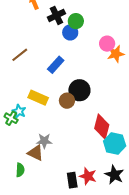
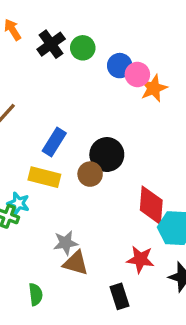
blue circle: (70, 32) -> (120, 66), moved
blue rectangle: (56, 65) -> (54, 142), moved
brown triangle: (36, 153) -> (76, 263), moved
red star: (88, 176) -> (140, 259), moved

